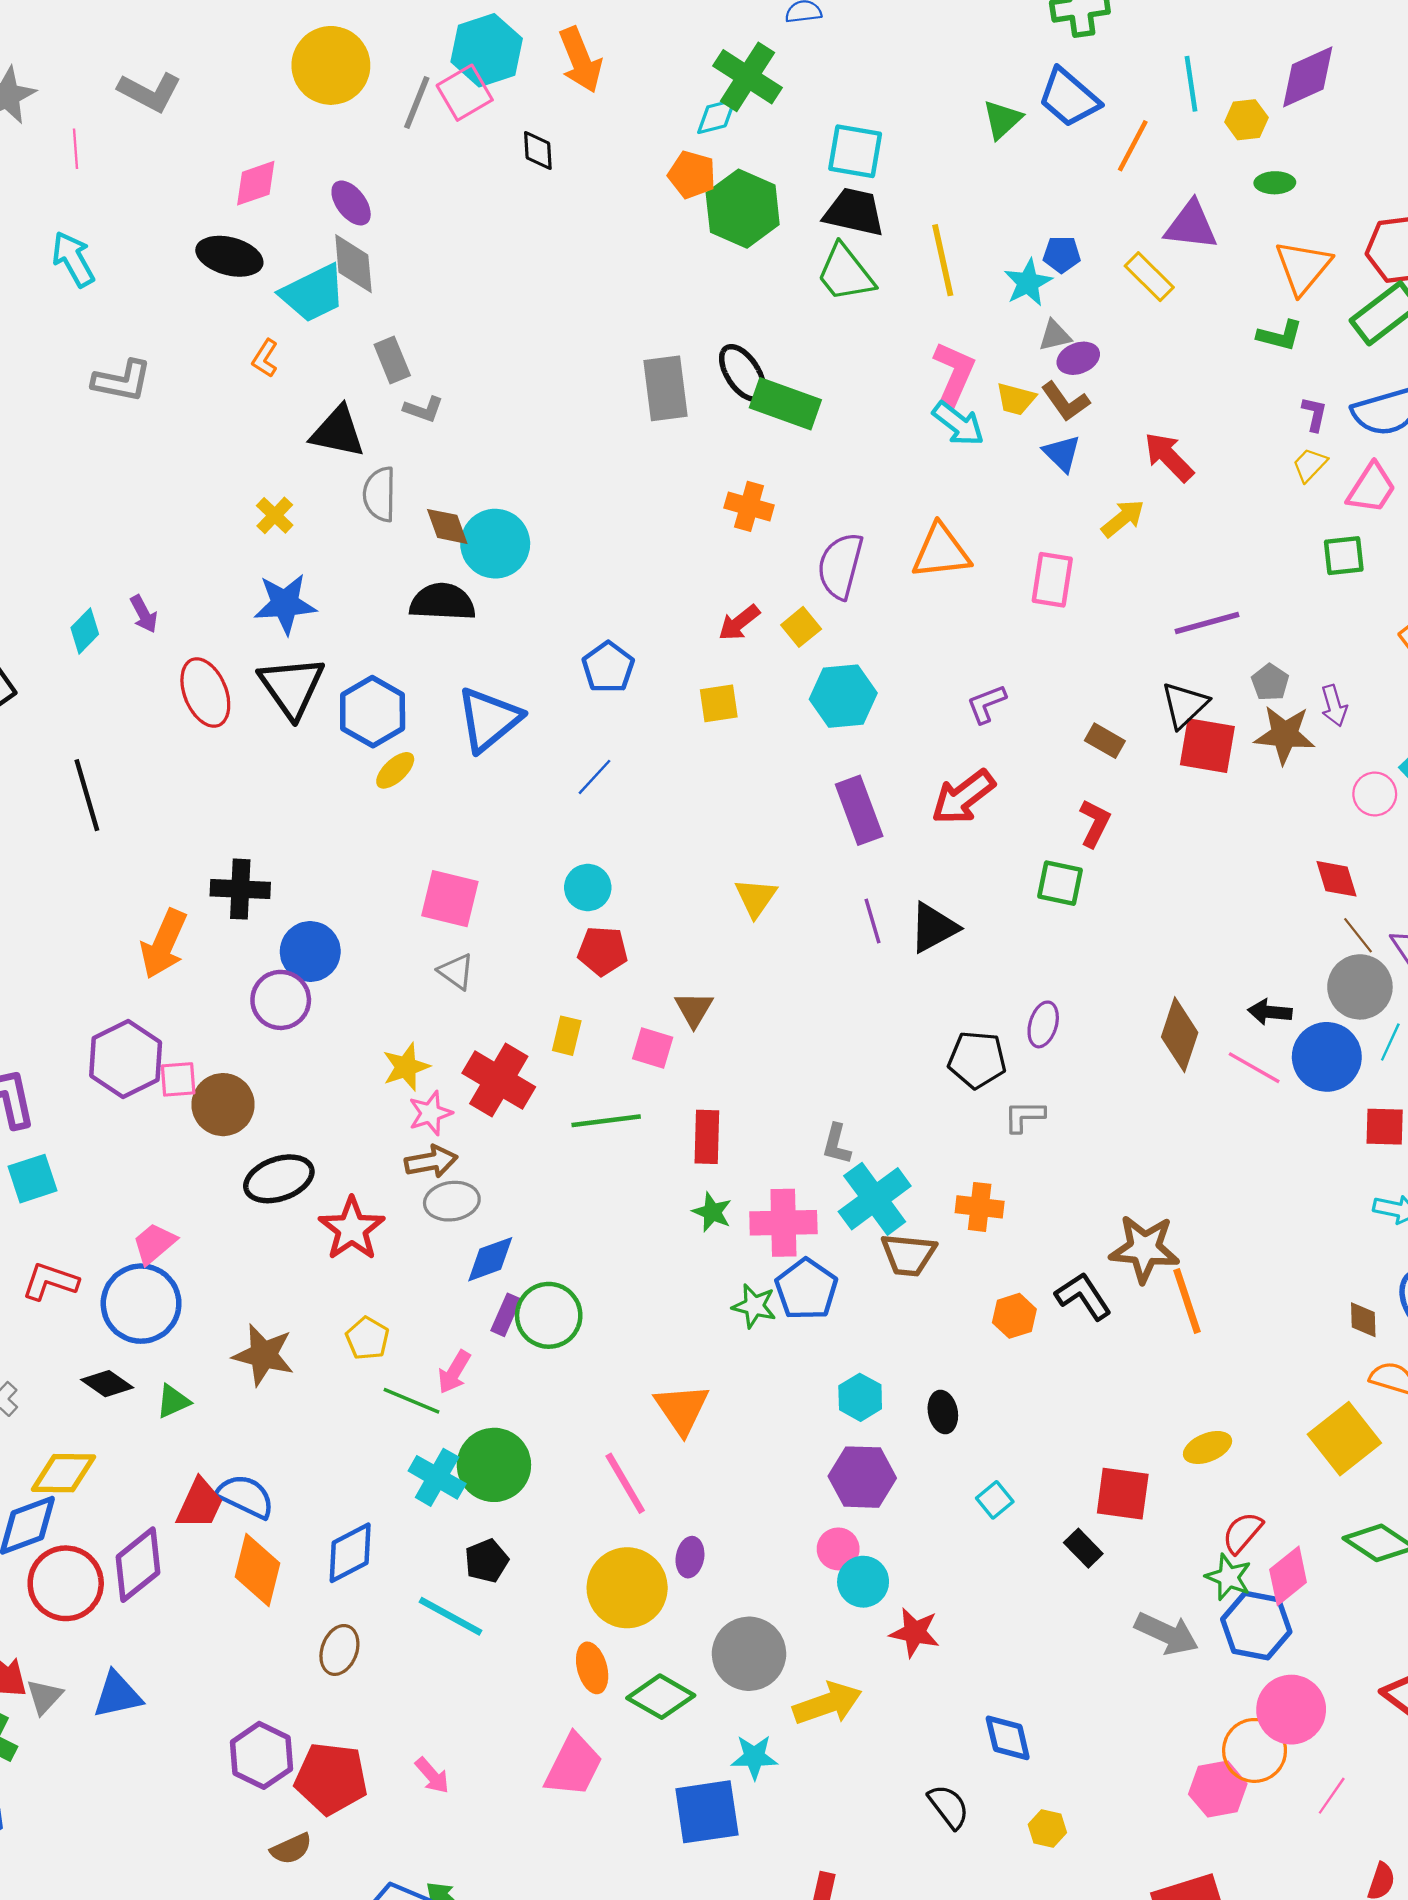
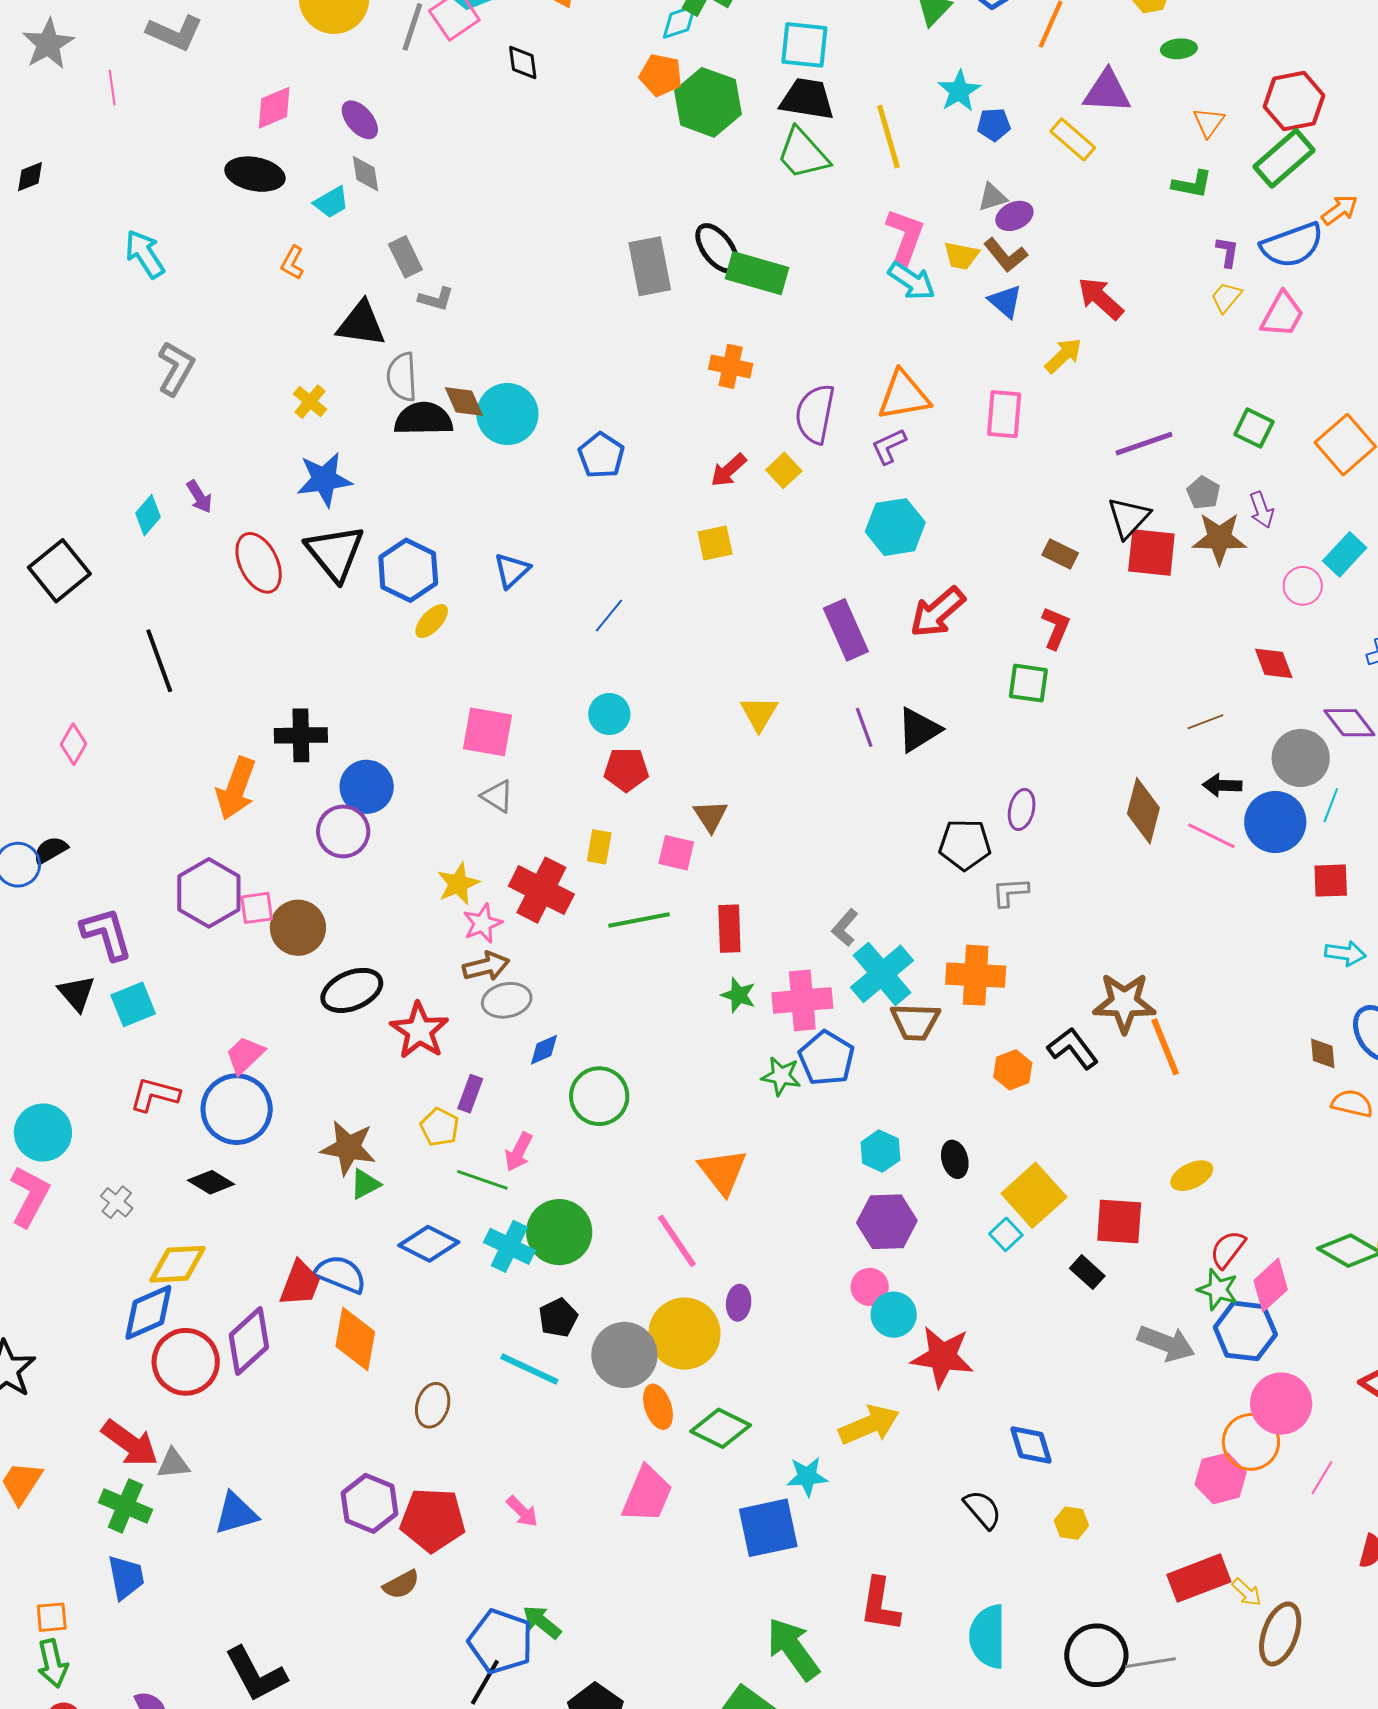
cyan arrow: (73, 259) -> (145, 254), moved
gray diamond: (353, 264) -> (365, 174), size x0.7
orange triangle: (1303, 267) -> (1209, 122), size x0.6
cyan star: (1028, 283) -> (959, 91), moved
cyan trapezoid: (313, 293) -> (331, 202), size x0.6
gray L-shape: (122, 381) -> (176, 368), moved, turned -68
green square: (1344, 556) -> (1254, 428), moved, turned 36
black semicircle: (442, 602) -> (423, 419), moved
blue pentagon: (608, 667) -> (601, 455), moved
cyan hexagon: (843, 696) -> (895, 527), moved
purple L-shape: (986, 704) -> (889, 446), moved
blue triangle: (489, 719) -> (512, 570), size x0.6
brown line: (1358, 935) -> (1205, 722), moved, turned -69
gray L-shape: (837, 1144) -> (845, 928), turned 30
orange cross: (980, 1207) -> (976, 975), size x1.4
blue diamond: (490, 1259) -> (544, 1050), size x0.7
purple rectangle: (506, 1315) -> (470, 1094), moved
green triangle: (173, 1401) -> (365, 1184), moved
yellow square: (1344, 1439) -> (1034, 1195), moved
blue diamond: (350, 1553) -> (429, 1244), moved, turned 58
red star: (915, 1632) -> (942, 1357), size x1.4
gray circle: (749, 1654) -> (624, 1355), moved
blue triangle: (117, 1695) -> (236, 1513), moved
gray triangle: (44, 1697) -> (173, 1464), turned 45

